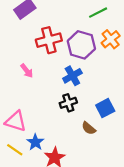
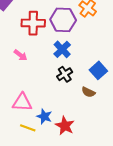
red cross: (49, 40) -> (33, 23), turned 30

